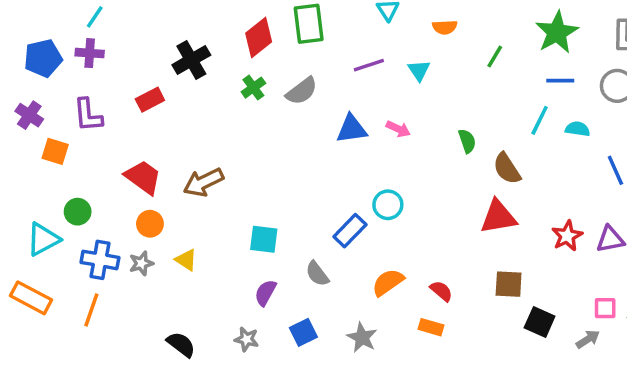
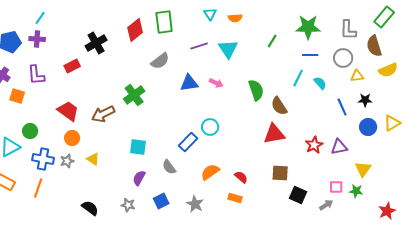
orange semicircle: (445, 27) -> (235, 18), moved
green star: (557, 32) -> (308, 27), turned 30
cyan triangle: (419, 70) -> (228, 49), size x1.5
green cross: (253, 88) -> (134, 95), moved, size x1.5
cyan semicircle: (577, 129) -> (320, 83), turned 40
green semicircle: (467, 141) -> (256, 90), size x1.5

